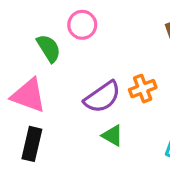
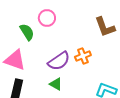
green triangle: (112, 136) -> (56, 84), moved

